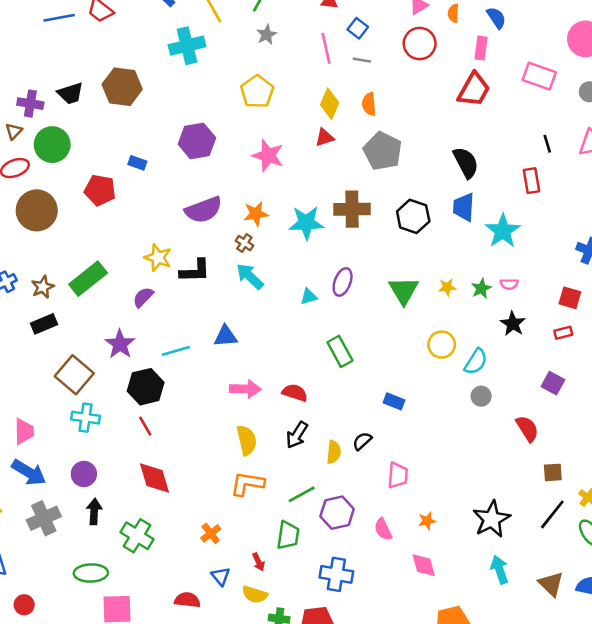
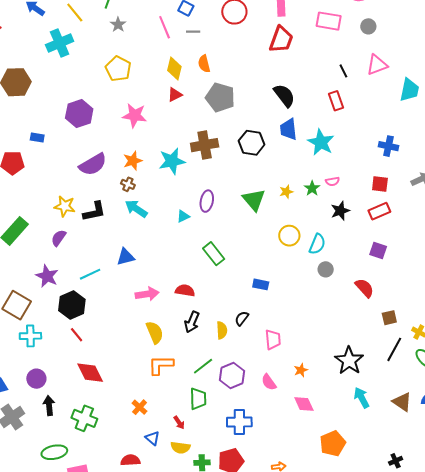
black star: (513, 324) -> (340, 211), turned 30
red rectangle: (563, 333) -> (379, 211), size x1.5

